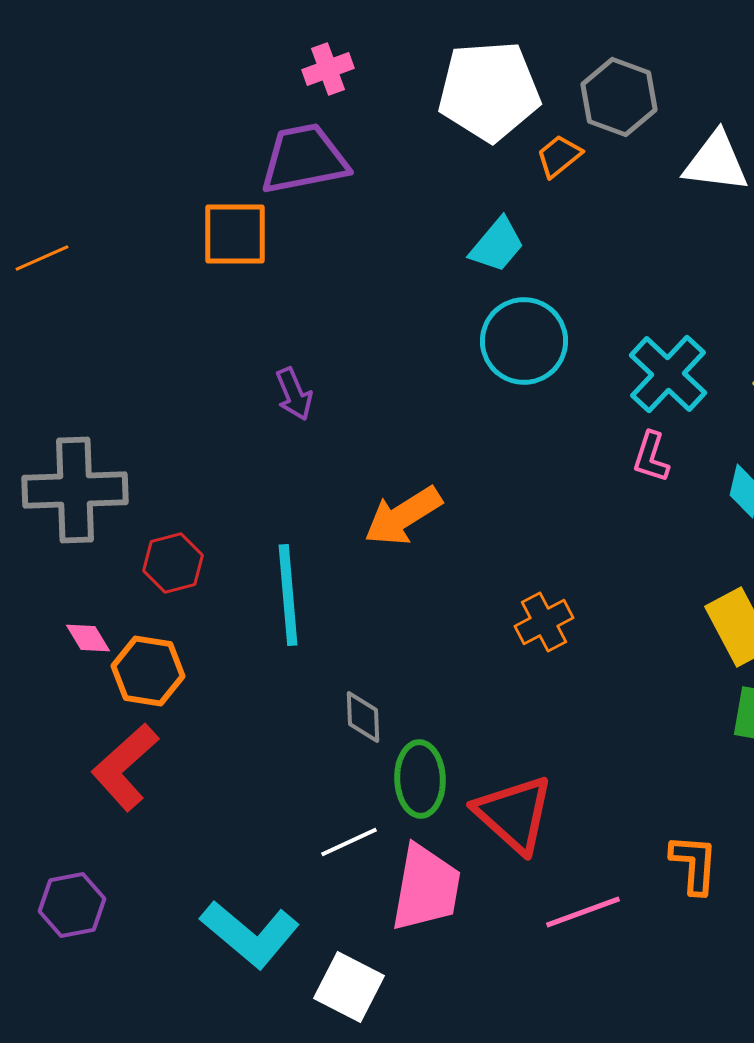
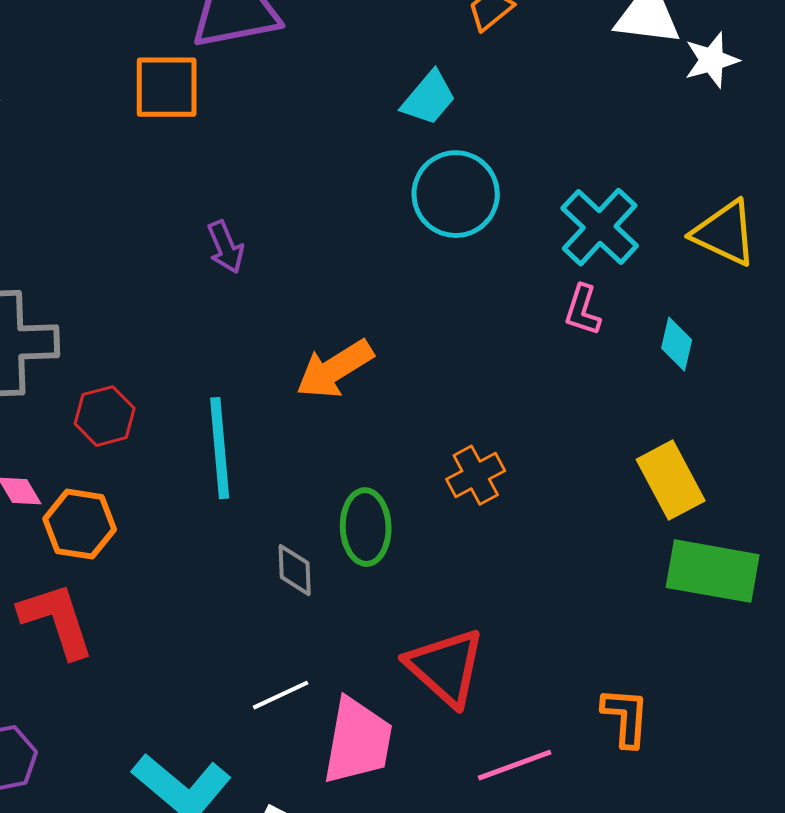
red L-shape: (125, 767) -> (57, 620), turned 114
green ellipse: (420, 779) -> (366, 527), moved

